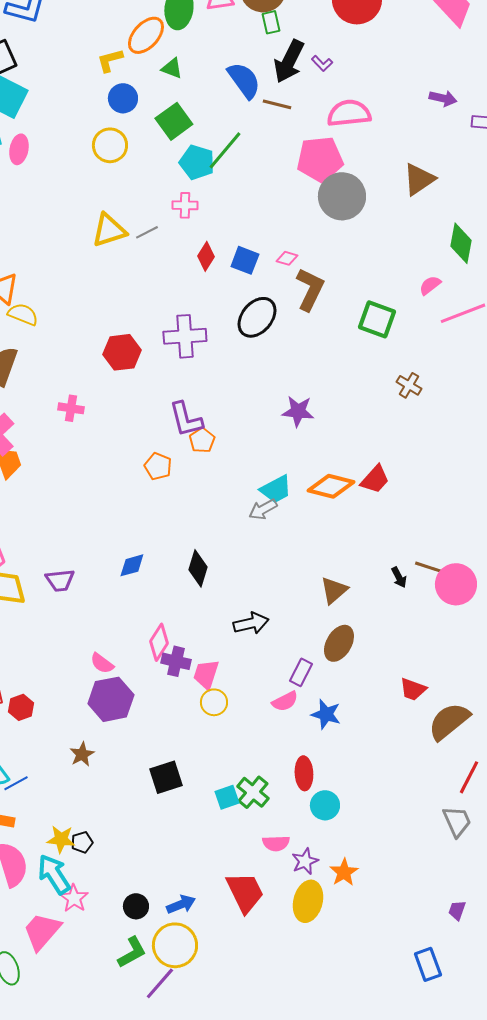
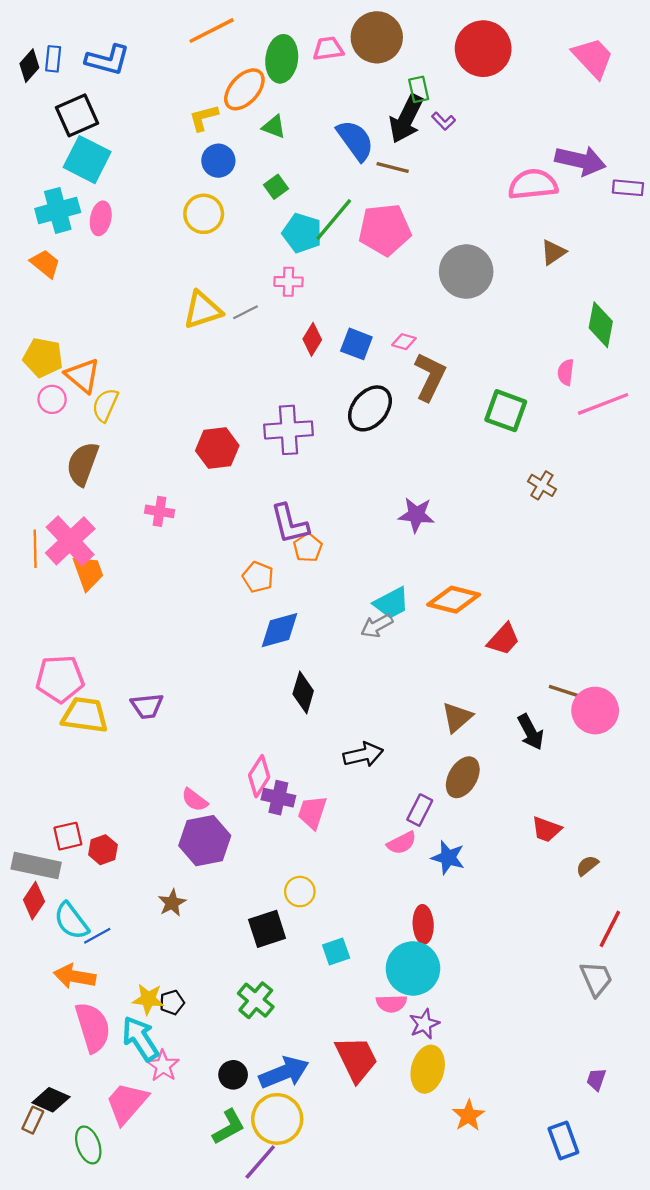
green rectangle: (271, 22) -> (419, 89), moved
purple arrow: (443, 98) -> (580, 161), size x1.6
pink semicircle: (349, 113) -> (533, 184), moved
green square: (174, 121) -> (276, 187), size x0.6
pink pentagon: (320, 159) -> (385, 230), moved
brown triangle: (419, 179) -> (553, 252), size x0.7
pink semicircle: (430, 285) -> (566, 372), turned -45
yellow semicircle: (23, 314) -> (105, 405), turned -88
red trapezoid: (375, 479) -> (503, 639), moved
blue diamond: (132, 565) -> (279, 630), moved, size x1.4
black arrow: (399, 577) -> (531, 732), moved, size x1.5
yellow circle: (214, 702) -> (300, 892), moved
brown semicircle: (449, 721) -> (587, 866), size x0.5
green cross: (253, 792) -> (256, 1000), moved
cyan circle: (325, 805) -> (413, 968), moved, size x1.6
orange star: (344, 872) -> (468, 1116), moved
blue arrow: (181, 904) -> (284, 1073), size x1.5

